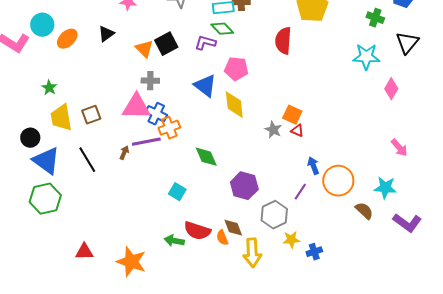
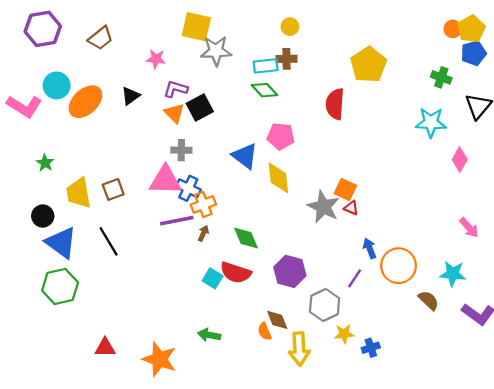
orange ellipse: (67, 39) -> (85, 102), size x1.4
purple L-shape: (205, 43) -> (176, 89), moved
green star: (49, 88) -> (45, 163), moved
gray star: (273, 130) -> (323, 207), size x1.6
brown arrow: (124, 153) -> (203, 233), moved
red semicircle: (197, 231) -> (236, 273), moved

